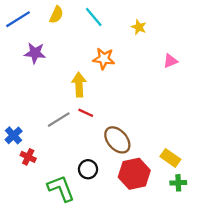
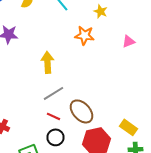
orange star: (104, 59) -> (84, 35), moved
red line: (86, 113) -> (54, 116), moved
gray line: (59, 120) -> (54, 93), moved

